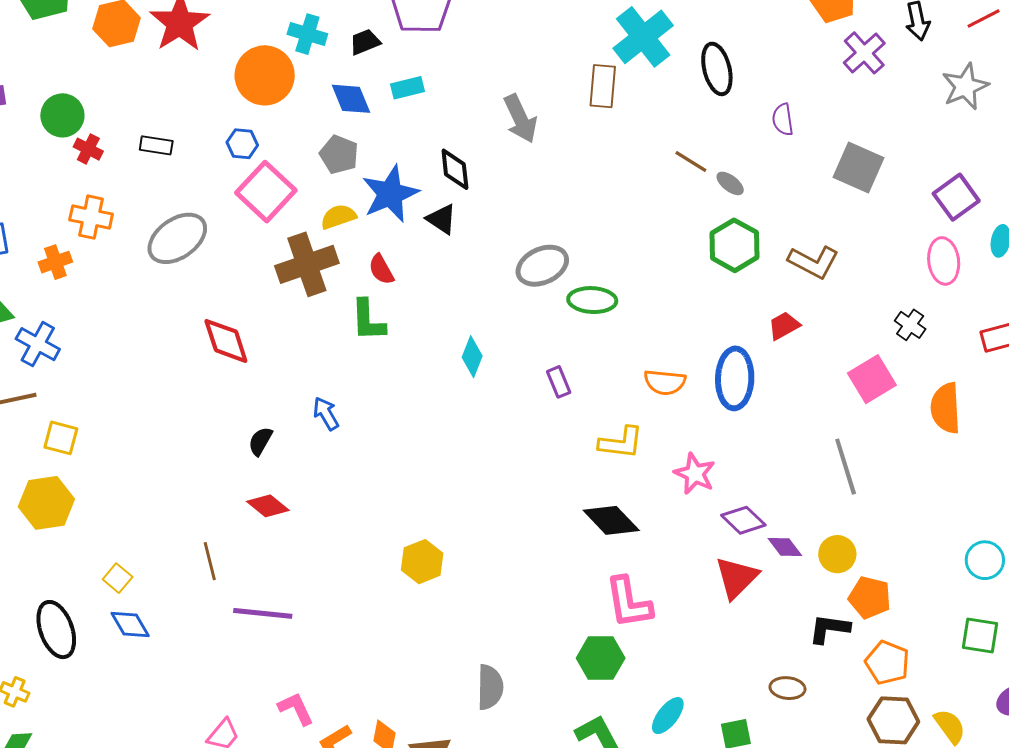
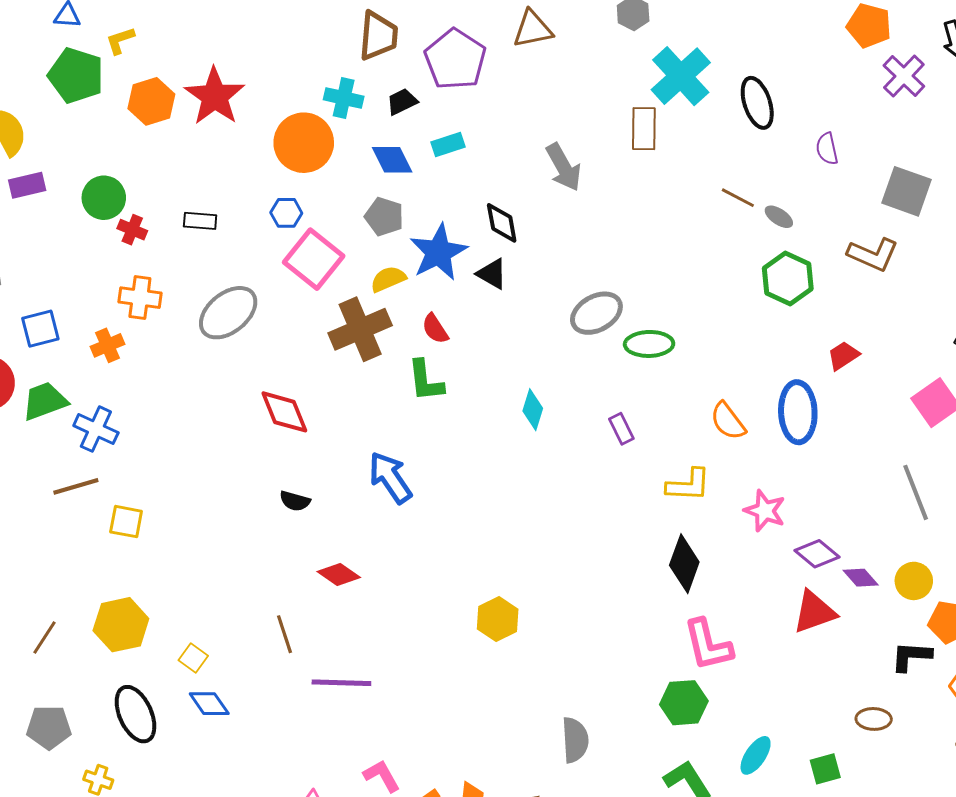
brown L-shape: (813, 262) -> (873, 254), moved
orange semicircle: (665, 382) -> (728, 421), turned 51
blue arrow: (326, 414) -> (390, 478), size x1.6
black semicircle: (260, 441) -> (295, 501), moved, turned -100
yellow hexagon: (46, 503) -> (121, 625), moved
black diamond: (611, 520) -> (684, 564), turned 68
red triangle: (736, 578) -> (814, 612), turned 30

